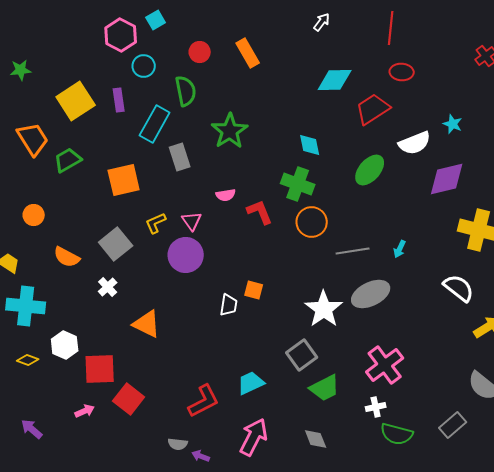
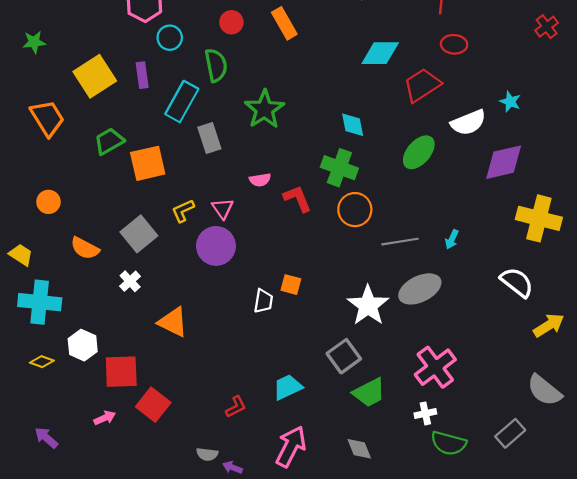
green trapezoid: (68, 160) -> (109, 141), moved
red L-shape: (204, 401) -> (236, 407), size x0.6

